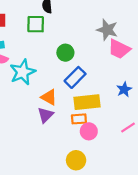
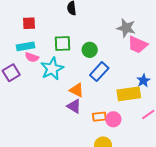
green square: (36, 24) -> (62, 43), moved
yellow rectangle: (87, 102) -> (129, 94), moved
purple triangle: (45, 115) -> (74, 106), turned -42
orange rectangle: (79, 119) -> (99, 117), moved

